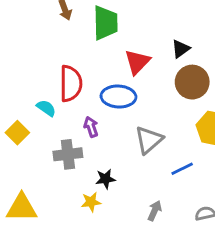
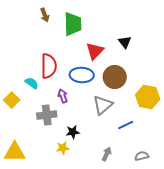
black triangle: (181, 49) -> (125, 42), turned -32
brown circle: (192, 82) -> (115, 77), moved

